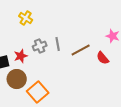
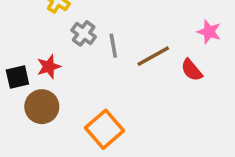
gray cross: (40, 46) -> (84, 33), moved, turned -32
orange square: (38, 92) -> (105, 129), moved

